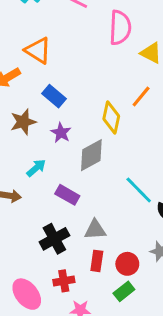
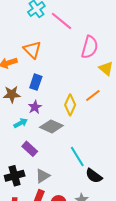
blue rectangle: (54, 96) -> (36, 82), turned 56
gray diamond: (91, 155) -> (51, 126), turned 40
cyan arrow: (36, 168) -> (21, 123), moved
gray triangle: (95, 230) -> (43, 176), turned -42

